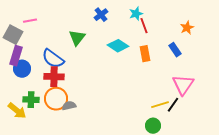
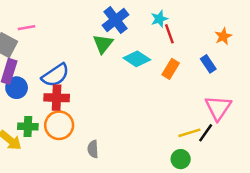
blue cross: (101, 15) -> (115, 20), size x1.5
green triangle: (77, 38) -> (103, 44), moved
orange rectangle: (145, 54) -> (171, 69), turned 42
blue semicircle: (53, 59) -> (55, 75), turned -70
gray semicircle: (69, 106) -> (93, 149), moved, turned -80

